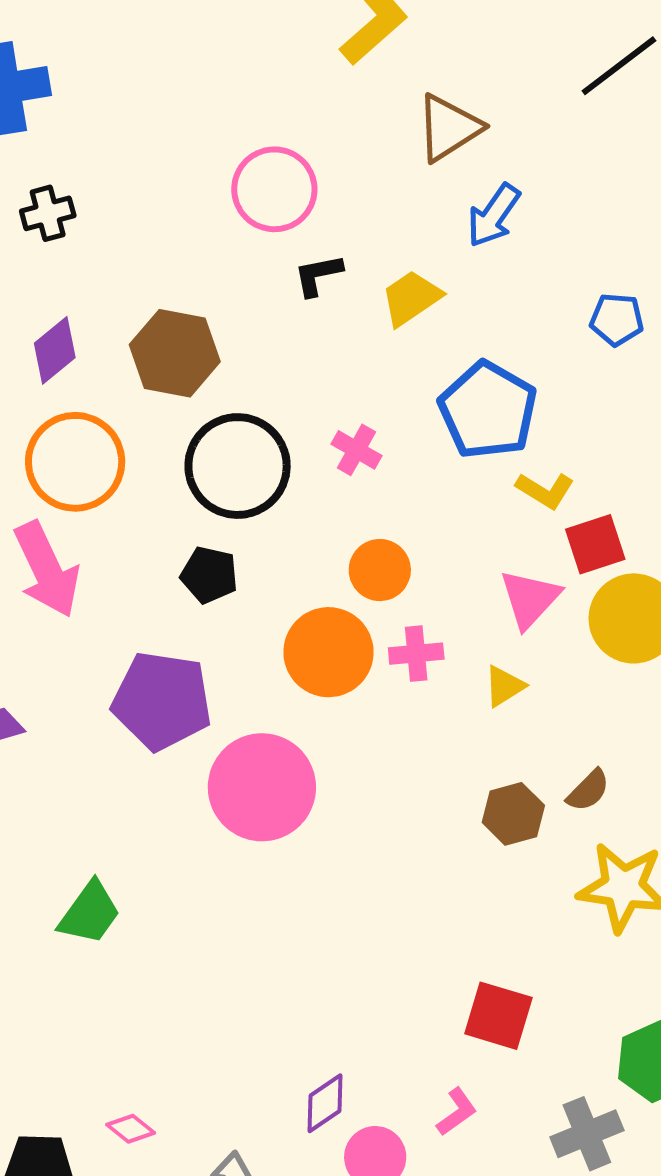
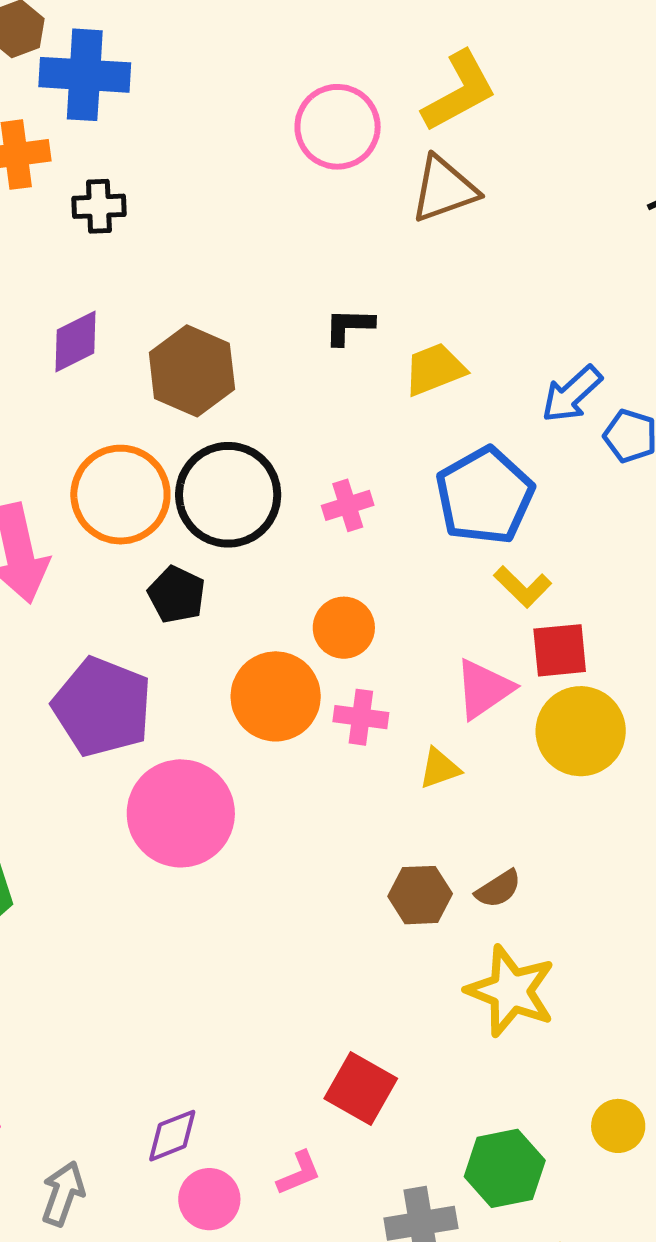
brown triangle: (449, 128) -> (444, 189), moved
pink circle: (274, 189) -> (338, 127), moved
blue arrow: (494, 215) -> (572, 394), moved
pink cross: (356, 450) -> (348, 505), turned 30
orange circle: (75, 462) -> (120, 495), moved

